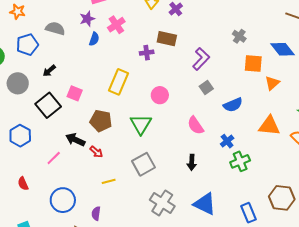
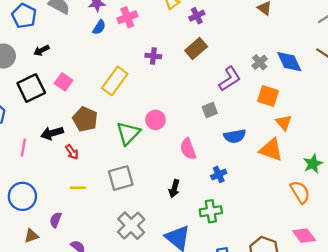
brown rectangle: (167, 39) -> (196, 49), moved, turned -66
blue pentagon: (27, 45) -> (24, 16), turned 30
blue diamond: (283, 49) -> (289, 62), moved
purple L-shape: (201, 59) -> (230, 79), moved
orange triangle: (272, 83) -> (284, 122), turned -42
pink circle: (160, 95) -> (156, 120), moved
orange triangle: (269, 126) -> (271, 150), moved
black arrow: (75, 140) -> (52, 133), turned -54
pink line: (54, 158) -> (23, 148), turned -49
green cross: (240, 161) -> (211, 211), moved

